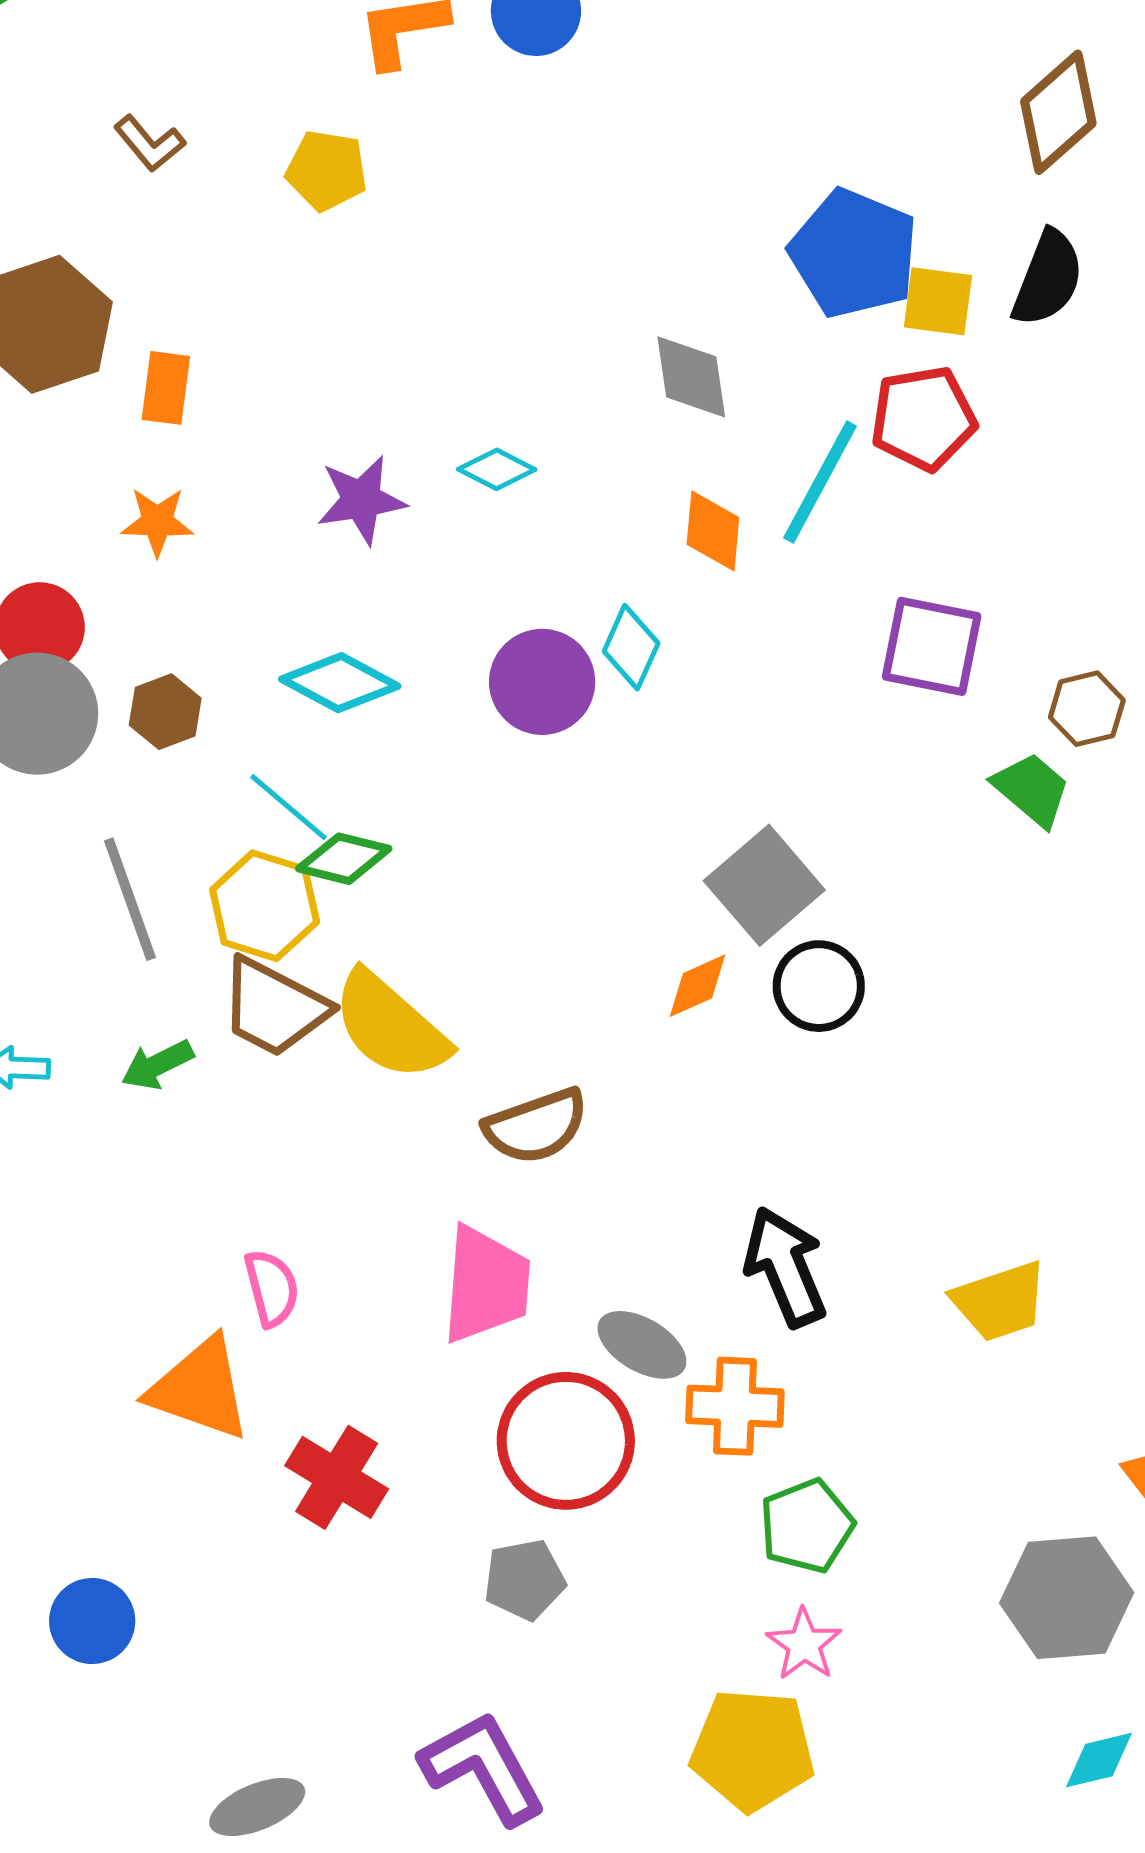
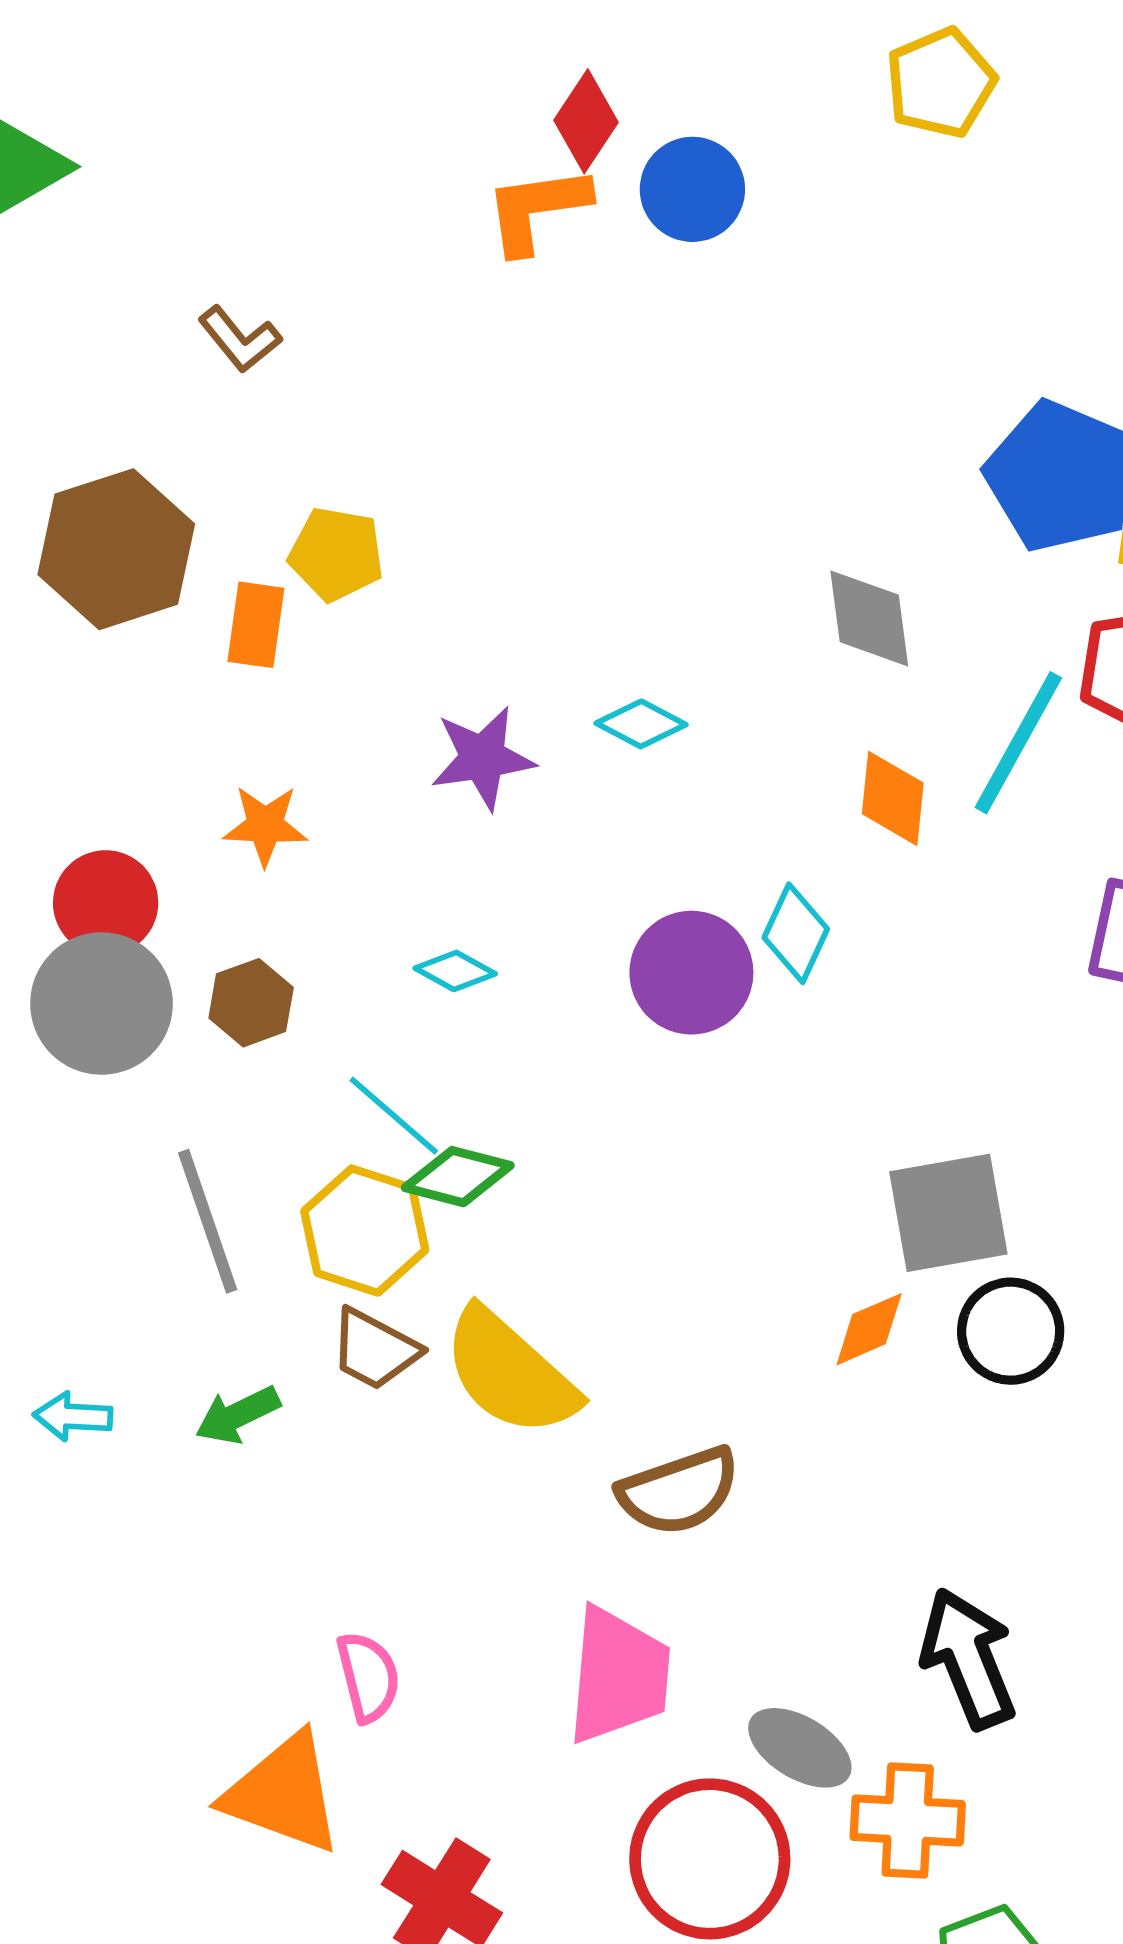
yellow pentagon: (327, 170) -> (336, 554), moved
orange star: (157, 522) -> (265, 825), moved
cyan diamond: (340, 683) -> (455, 971), size x0.6
gray square: (764, 885) -> (948, 1213), turned 30
brown trapezoid: (274, 1007) -> (374, 1349), size x0.7

